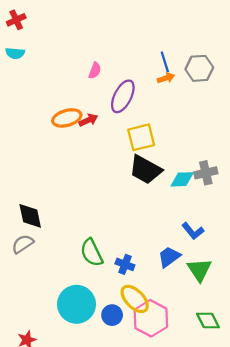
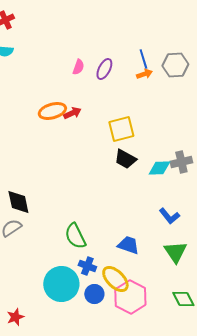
purple ellipse: (123, 96) -> (104, 69), moved, size x0.7
black trapezoid: (145, 170) -> (125, 159), size x0.7
blue trapezoid: (169, 257) -> (128, 245), moved, turned 55
blue cross: (125, 264) -> (87, 266), moved

